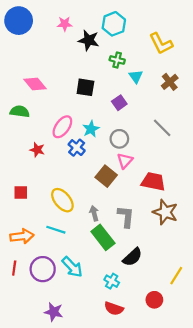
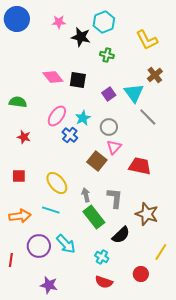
cyan triangle: (136, 76) -> (134, 93), moved, size x1.5
pink diamond: (35, 84) -> (53, 77), moved
red star: (37, 150) -> (24, 137), moved
brown star: (165, 212) -> (147, 214), moved
red line: (14, 268) -> (11, 260), moved

